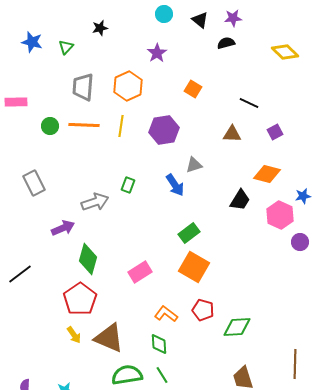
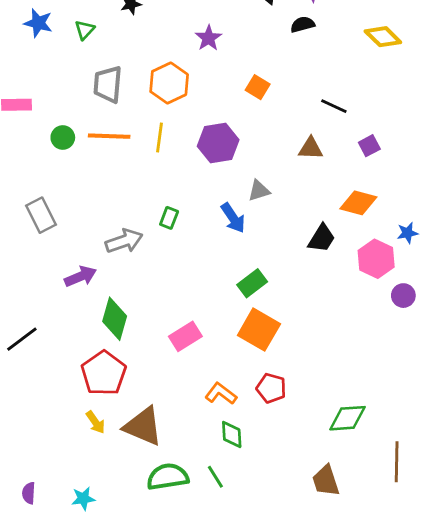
green diamond: (237, 327) -> (348, 418), moved
green diamond: (159, 344) -> (232, 434), moved

